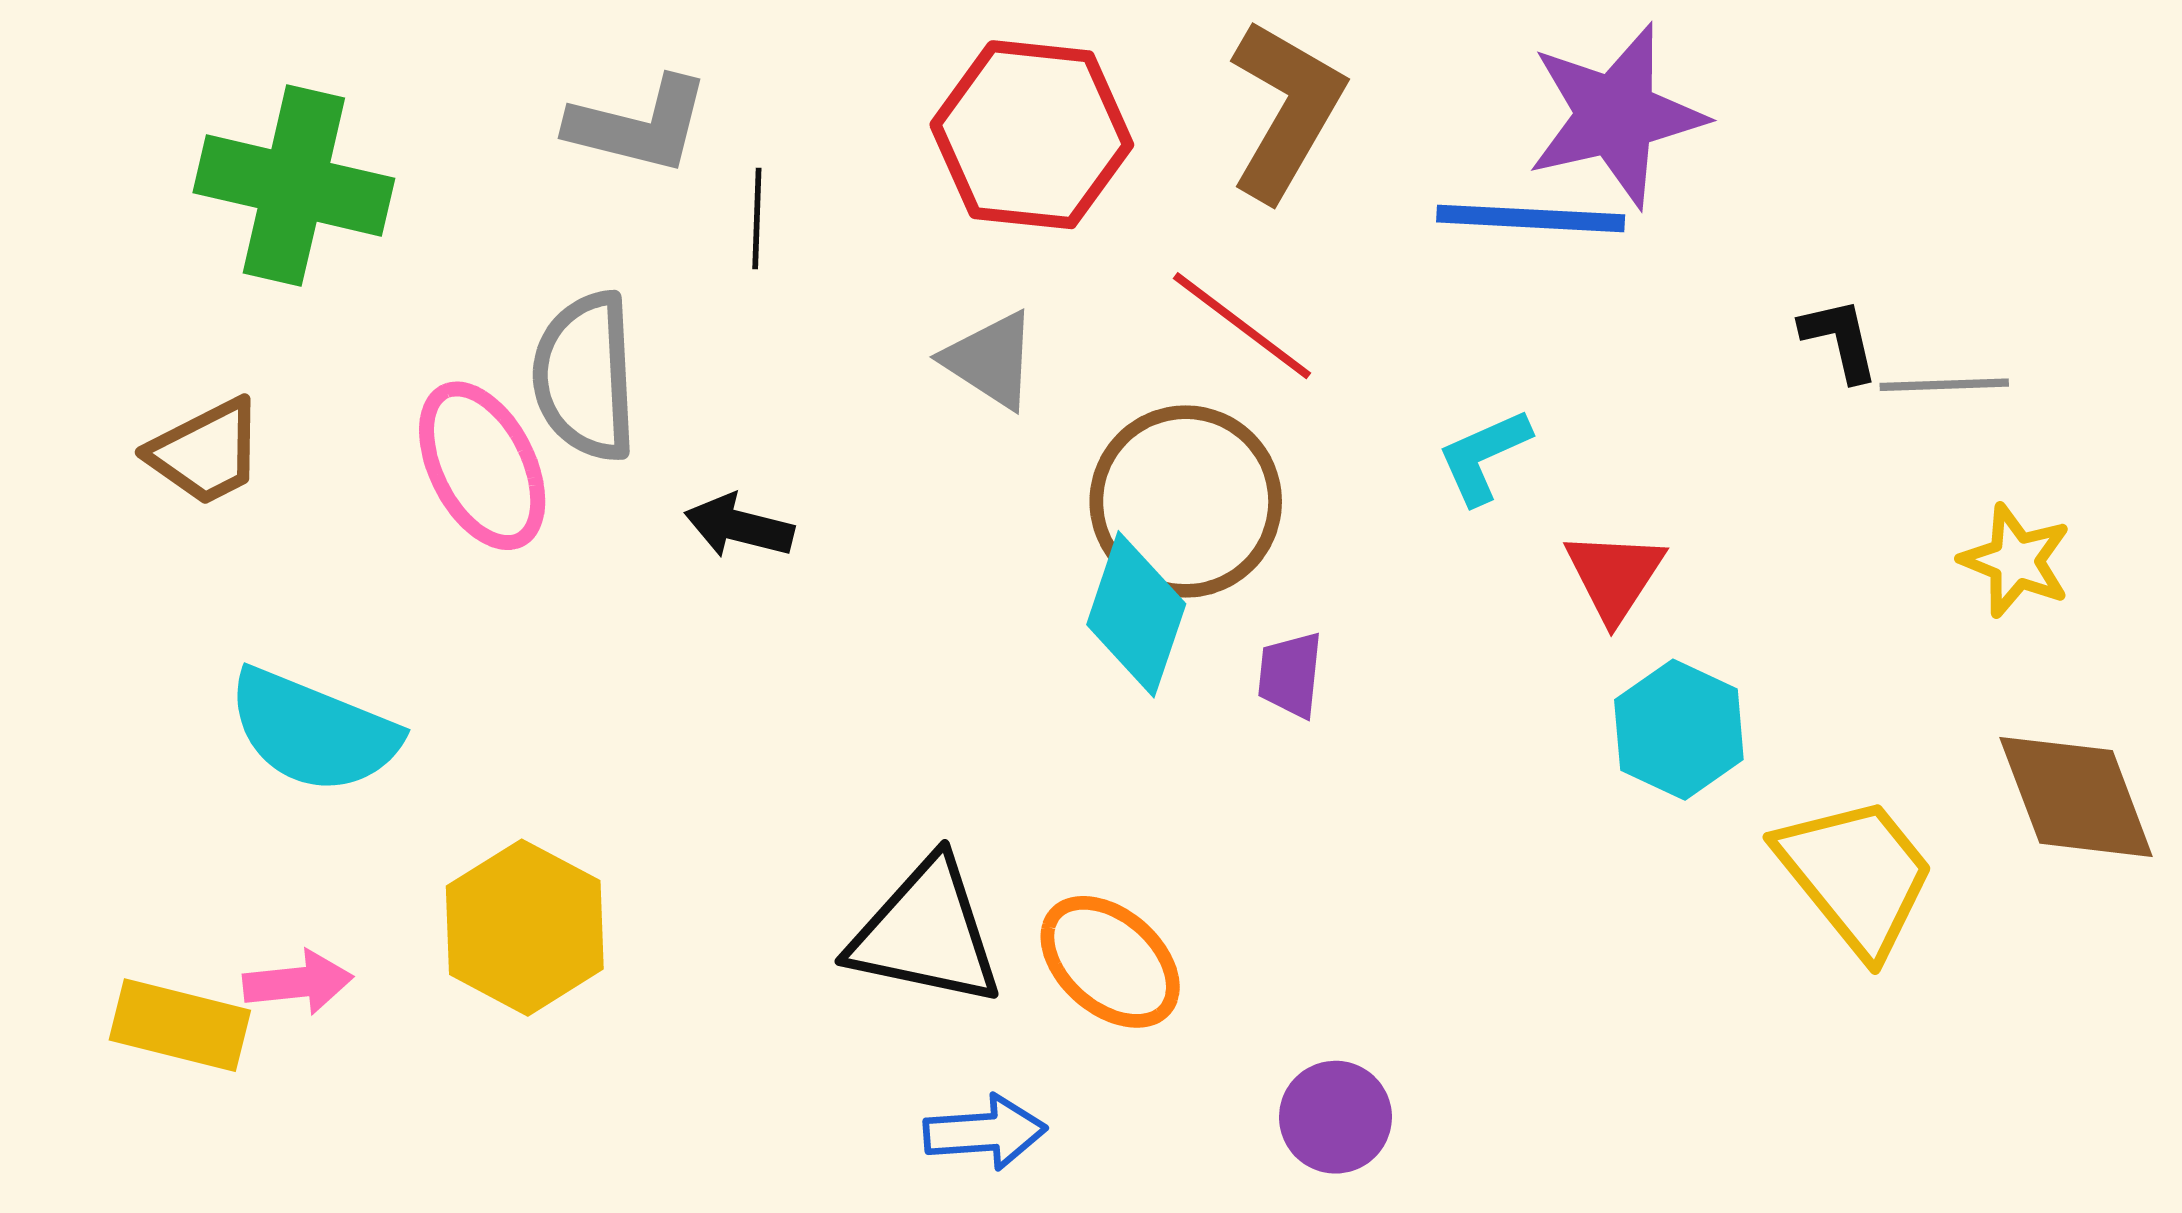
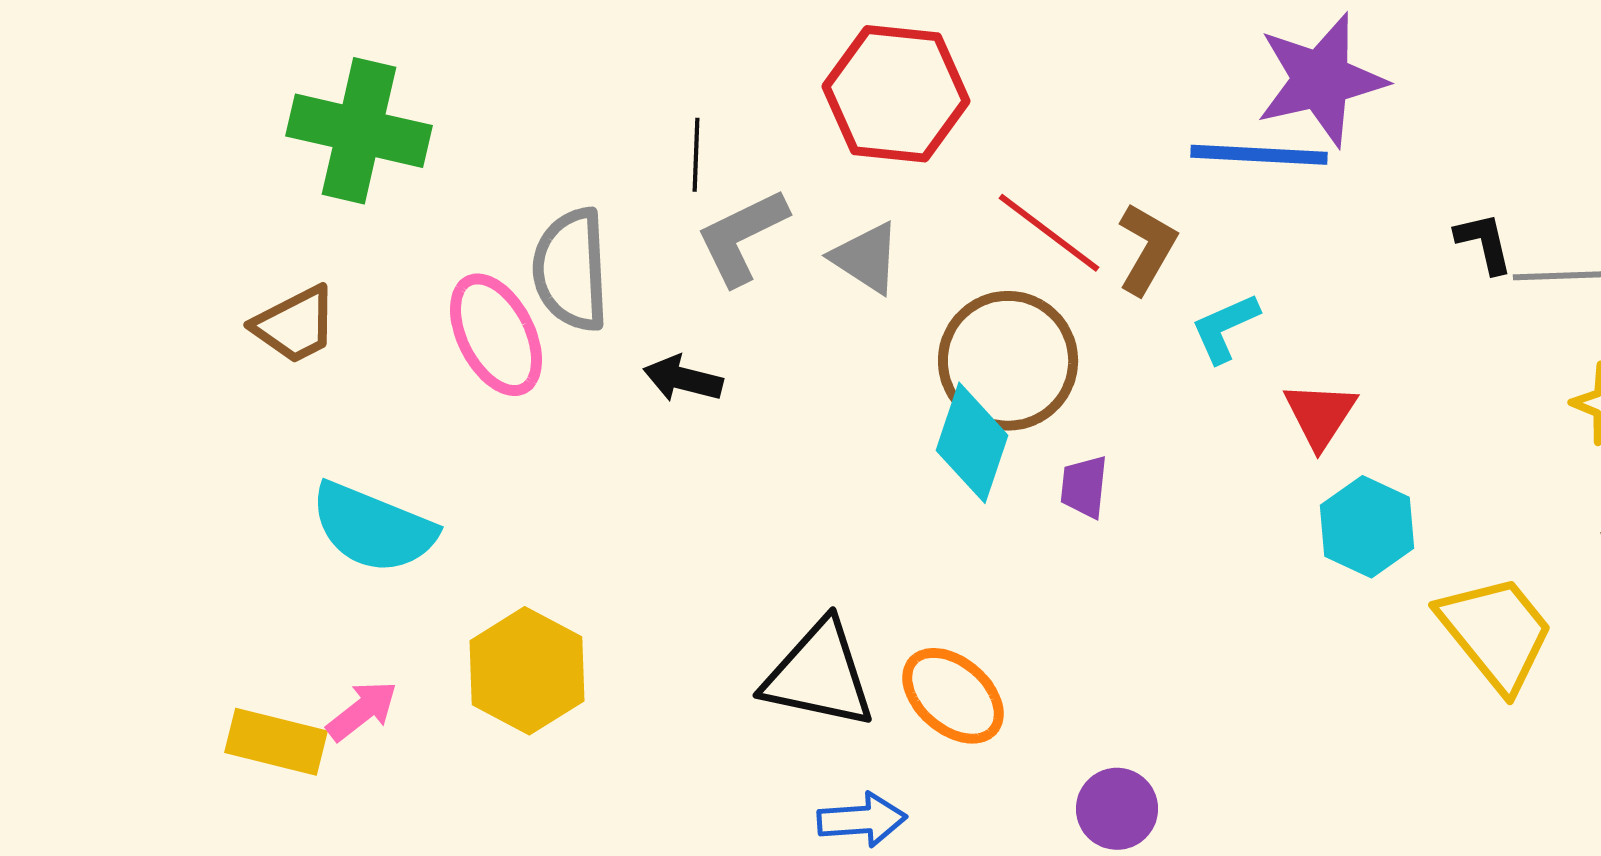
brown L-shape: (1286, 110) -> (1147, 249), moved, size x0.7
gray L-shape: (639, 125) -> (742, 237), moved, turned 140
pink arrow: (298, 982) -> (362, 711), turned -32

